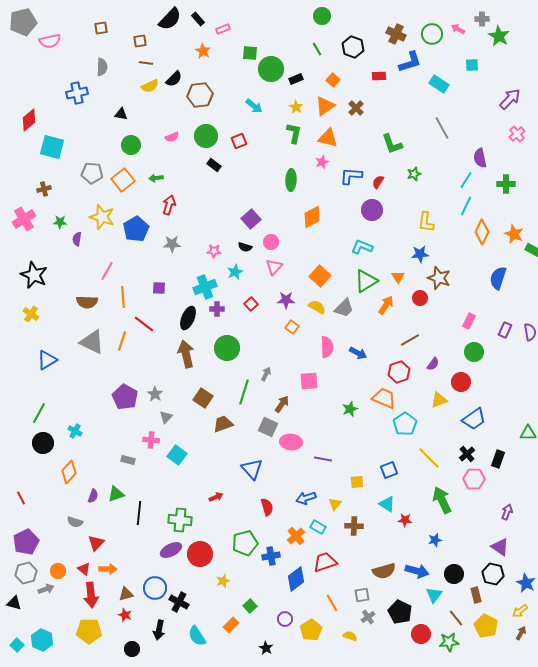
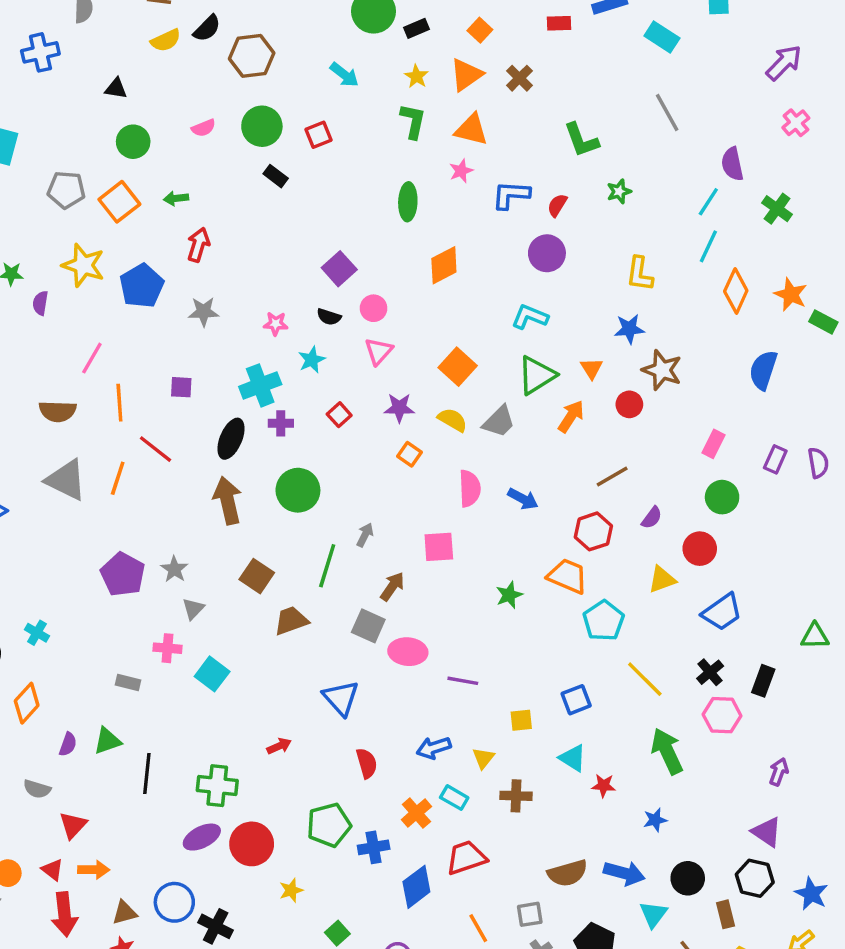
green cross: (506, 184) -> (777, 209), turned 36

